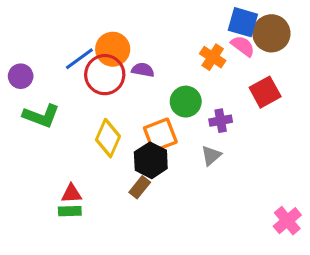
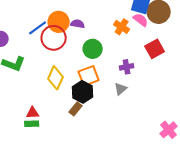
purple semicircle: (143, 70) -> (78, 24), moved
green circle: (186, 102) -> (93, 49), moved

